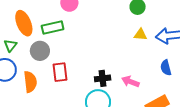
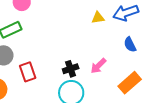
pink arrow: (130, 82) -> (98, 66), turned -54

